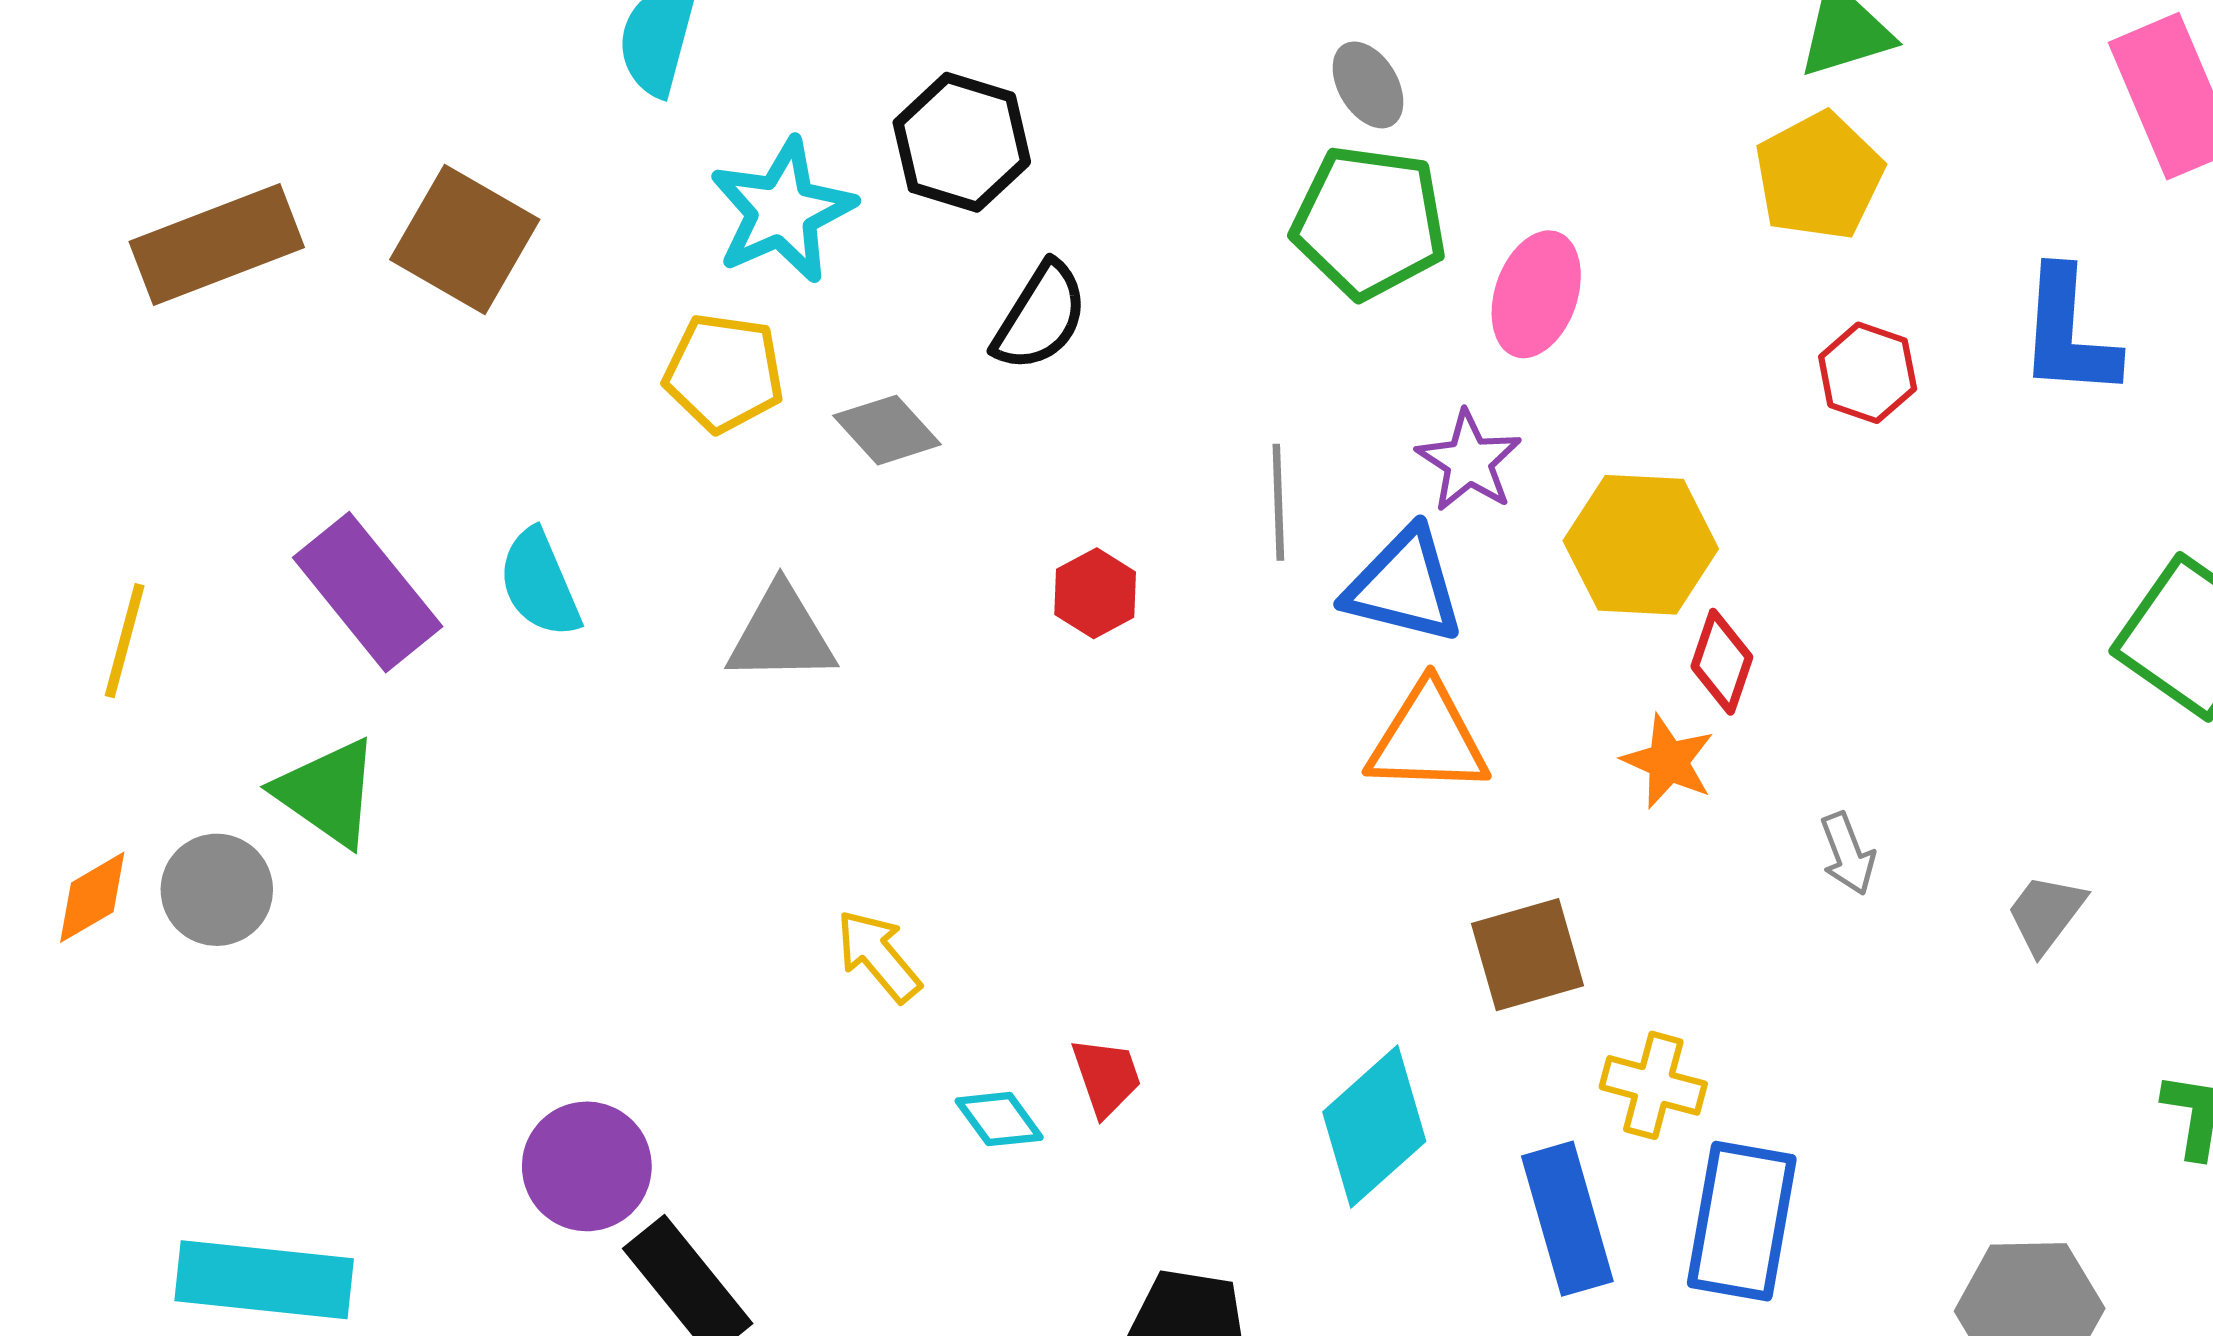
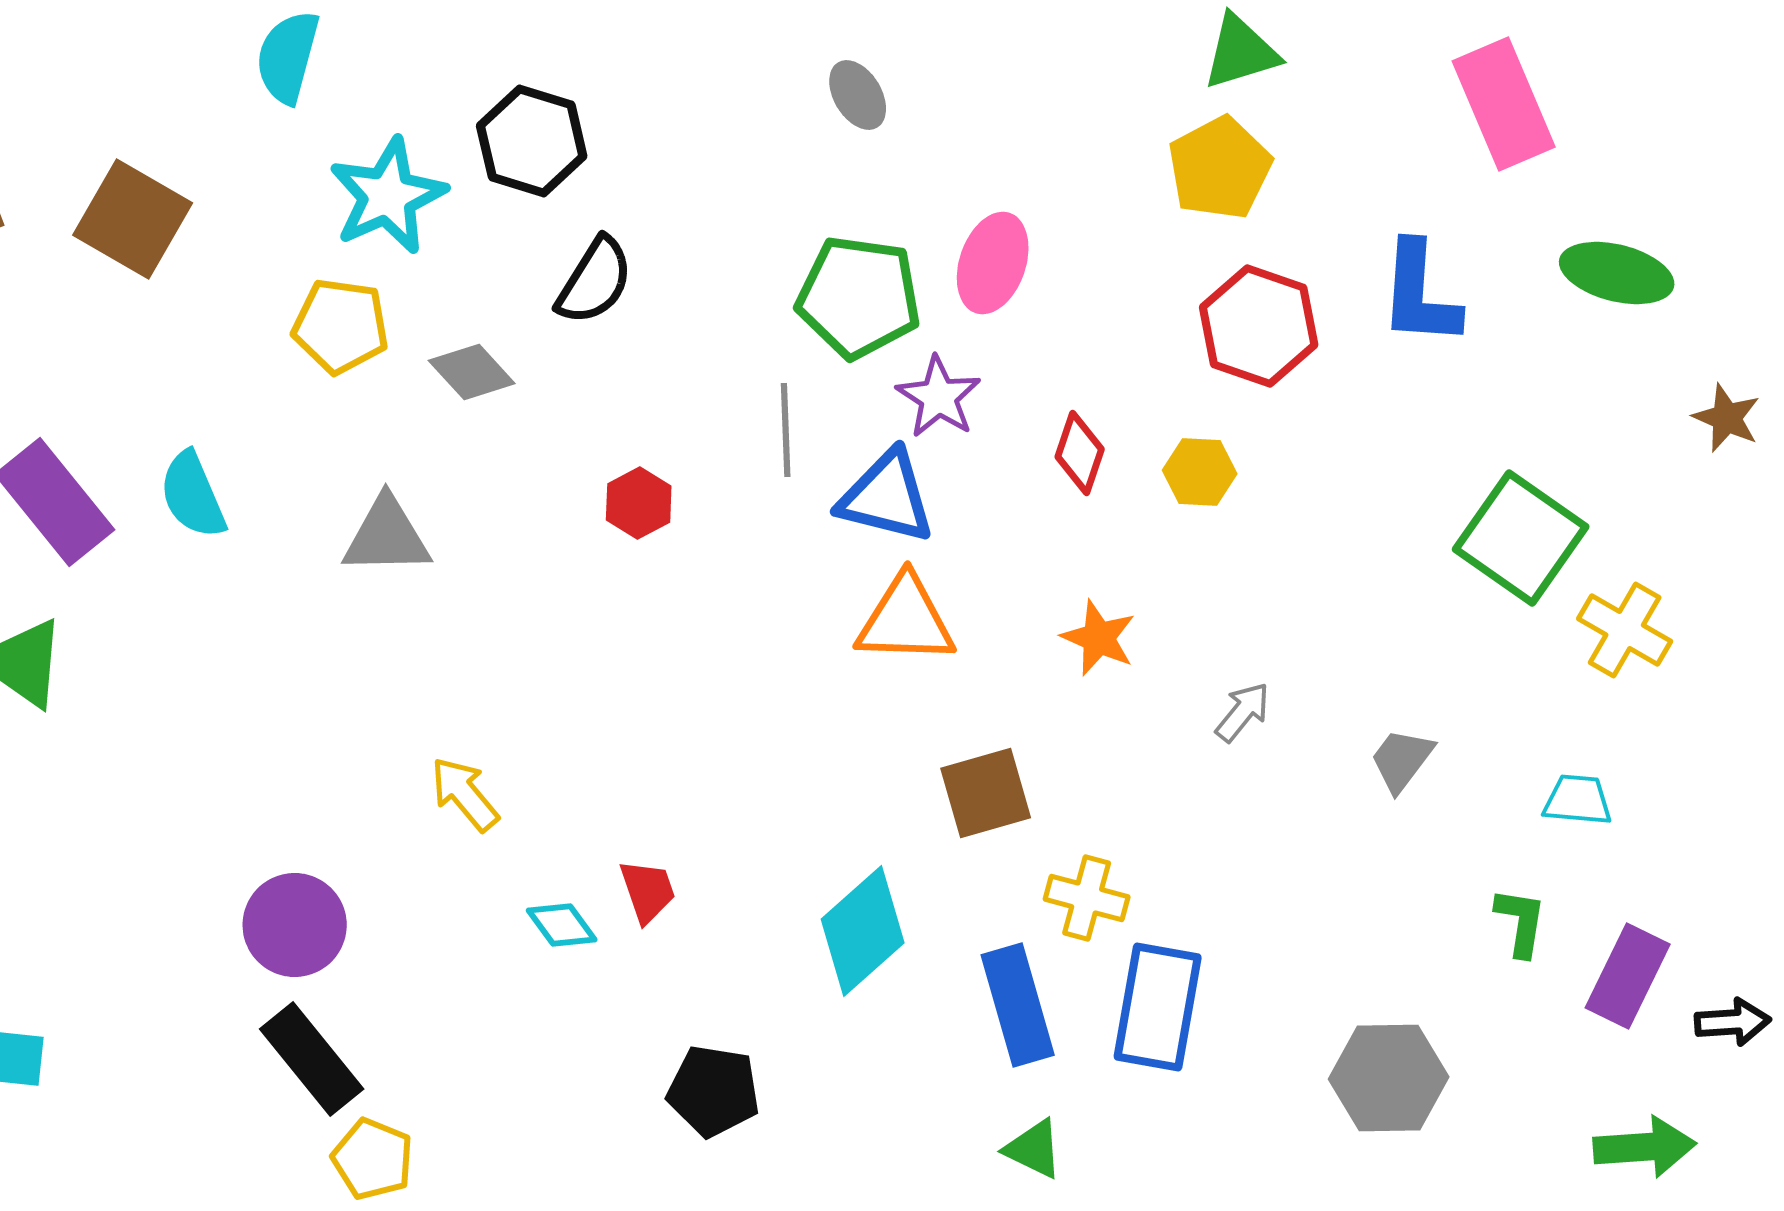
green pentagon: (1369, 222) -> (859, 297), moved
red hexagon: (1868, 373) -> (1259, 326), size x1.5
yellow hexagon: (1641, 545) -> (1200, 472), moved, size x0.6
red diamond: (1722, 662) -> (1080, 453), moved
gray arrow: (1848, 854) -> (1243, 712), turned -120
purple circle: (587, 1166) -> (295, 925), moved

